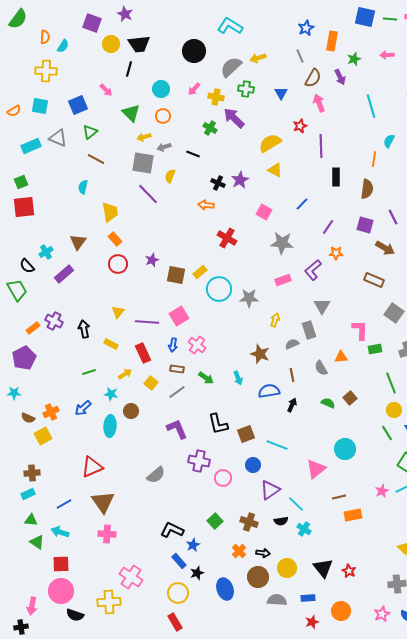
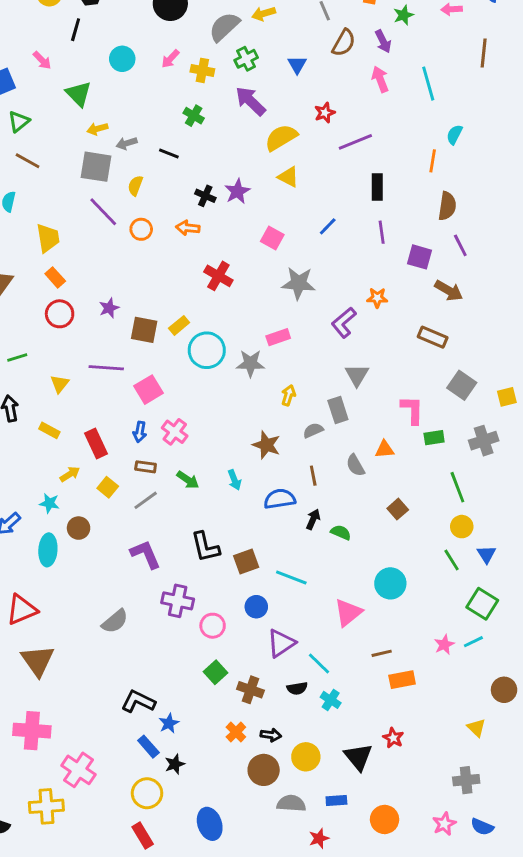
green cross: (246, 89) -> (246, 59), turned -35
pink arrow: (319, 103) -> (380, 79), moved
orange circle: (163, 116) -> (141, 229), moved
purple arrow: (234, 118) -> (250, 101), moved
purple line: (321, 146) -> (355, 142), turned 70
brown semicircle: (367, 189) -> (447, 206), moved
purple line: (328, 227) -> (382, 232), moved, turned -42
pink rectangle: (283, 280) -> (278, 337), moved
purple line: (147, 322) -> (106, 368), moved
green line: (89, 372) -> (17, 358), moved
green semicircle: (328, 403) -> (341, 532), moved
green square: (215, 521) -> (215, 672), moved
pink cross: (107, 534) -> (32, 731), moved, size x1.4
red star: (349, 571) -> (393, 738), moved
blue ellipse: (225, 589) -> (210, 824), moved
red star: (312, 622) -> (319, 838), moved

